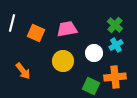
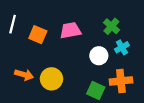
green cross: (115, 25) -> (111, 26), moved
yellow circle: (63, 61) -> (51, 79), moved
orange arrow: (23, 71) -> (24, 75), turned -36

